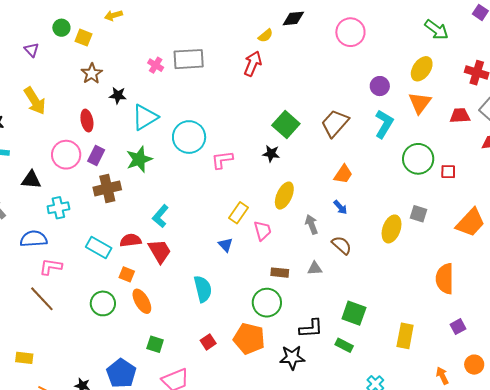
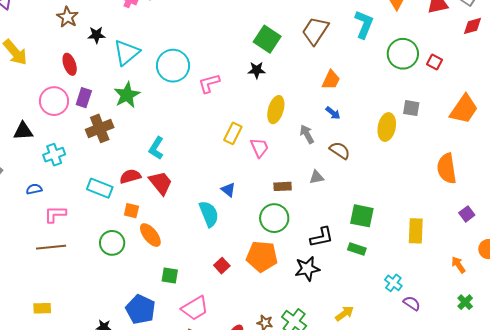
red square: (448, 172) -> (434, 62), turned 35
blue semicircle: (34, 239) -> (34, 189), size x0.6
blue triangle: (226, 245) -> (228, 190), moved
brown line: (42, 299) -> (51, 247), turned -44

